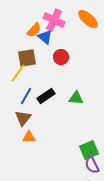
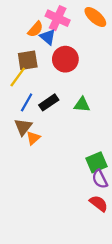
red circle: (61, 57) -> (65, 59), size x1.5
orange triangle: (29, 137) -> (33, 138), moved, turned -40

